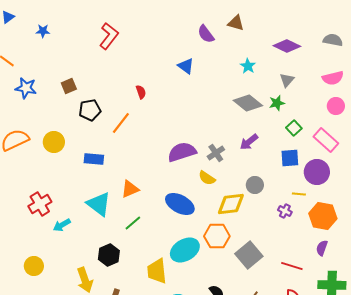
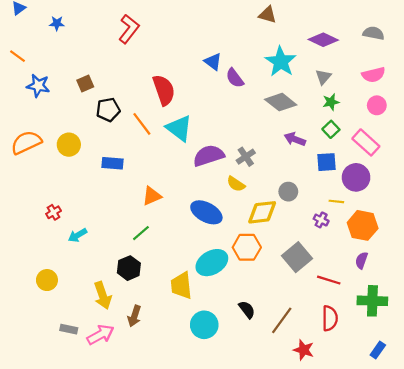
purple semicircle: (206, 34) -> (235, 78), moved
cyan star: (248, 66) -> (281, 62), size x1.8
red semicircle: (141, 92) -> (164, 90), size x2.0
green star: (277, 103) -> (331, 102), moved
orange line: (121, 123) -> (142, 124), turned -75
purple arrow: (249, 142) -> (295, 139), moved, turned 60
red cross: (40, 204) -> (54, 212), size x0.6
cyan triangle: (99, 204) -> (179, 128), moved
green line: (133, 223) -> (141, 233), moved
gray square: (249, 255) -> (297, 257), moved

